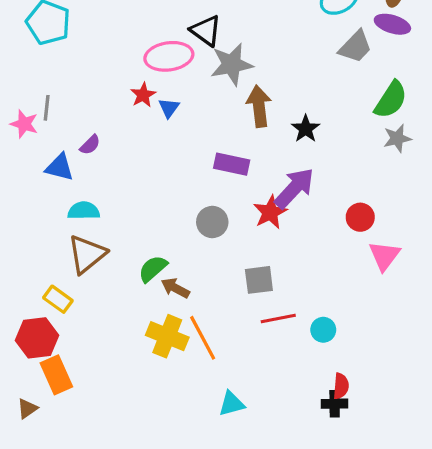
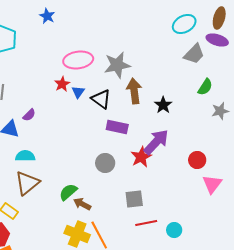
black triangle: (206, 31) -> (101, 99), moved
green semicircle: (391, 100) -> (205, 87), moved, size x0.7

